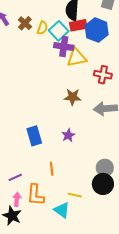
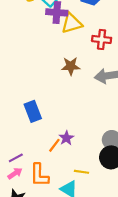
purple star: (68, 135) -> (66, 138), moved
orange line: (52, 169) -> (54, 145), turned 48
pink arrow: (17, 199) -> (15, 173), moved, turned 56

